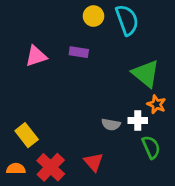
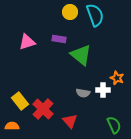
green triangle: (146, 74) -> (81, 55), moved
green semicircle: (151, 147) -> (114, 125), moved
red cross: (51, 167) -> (43, 109), moved

